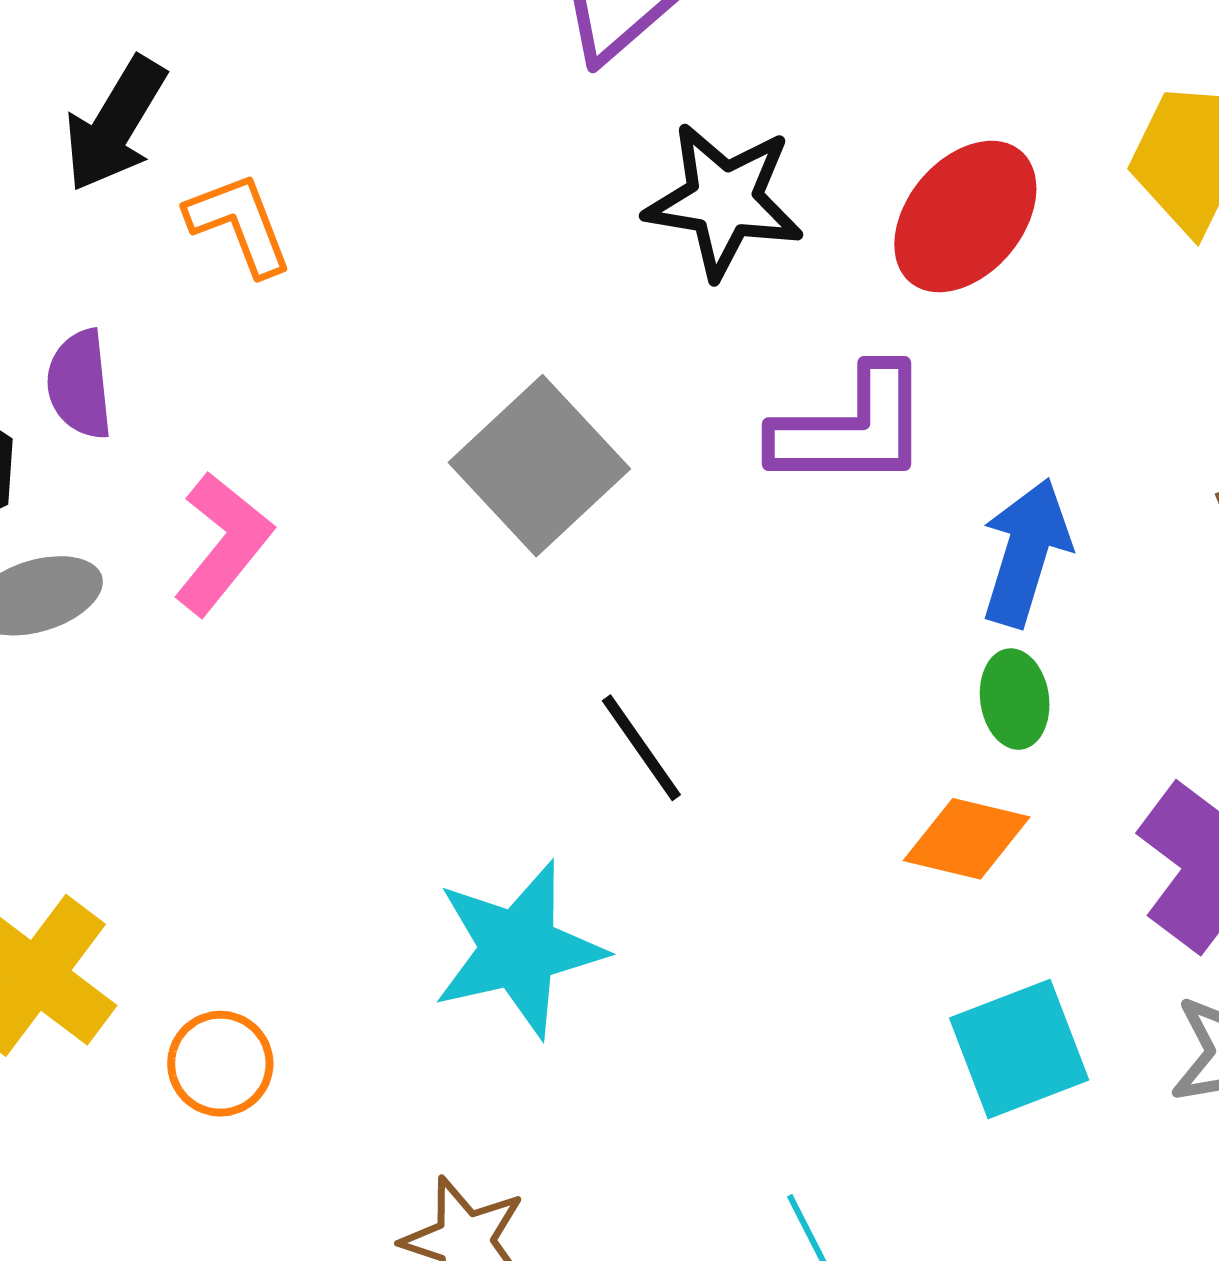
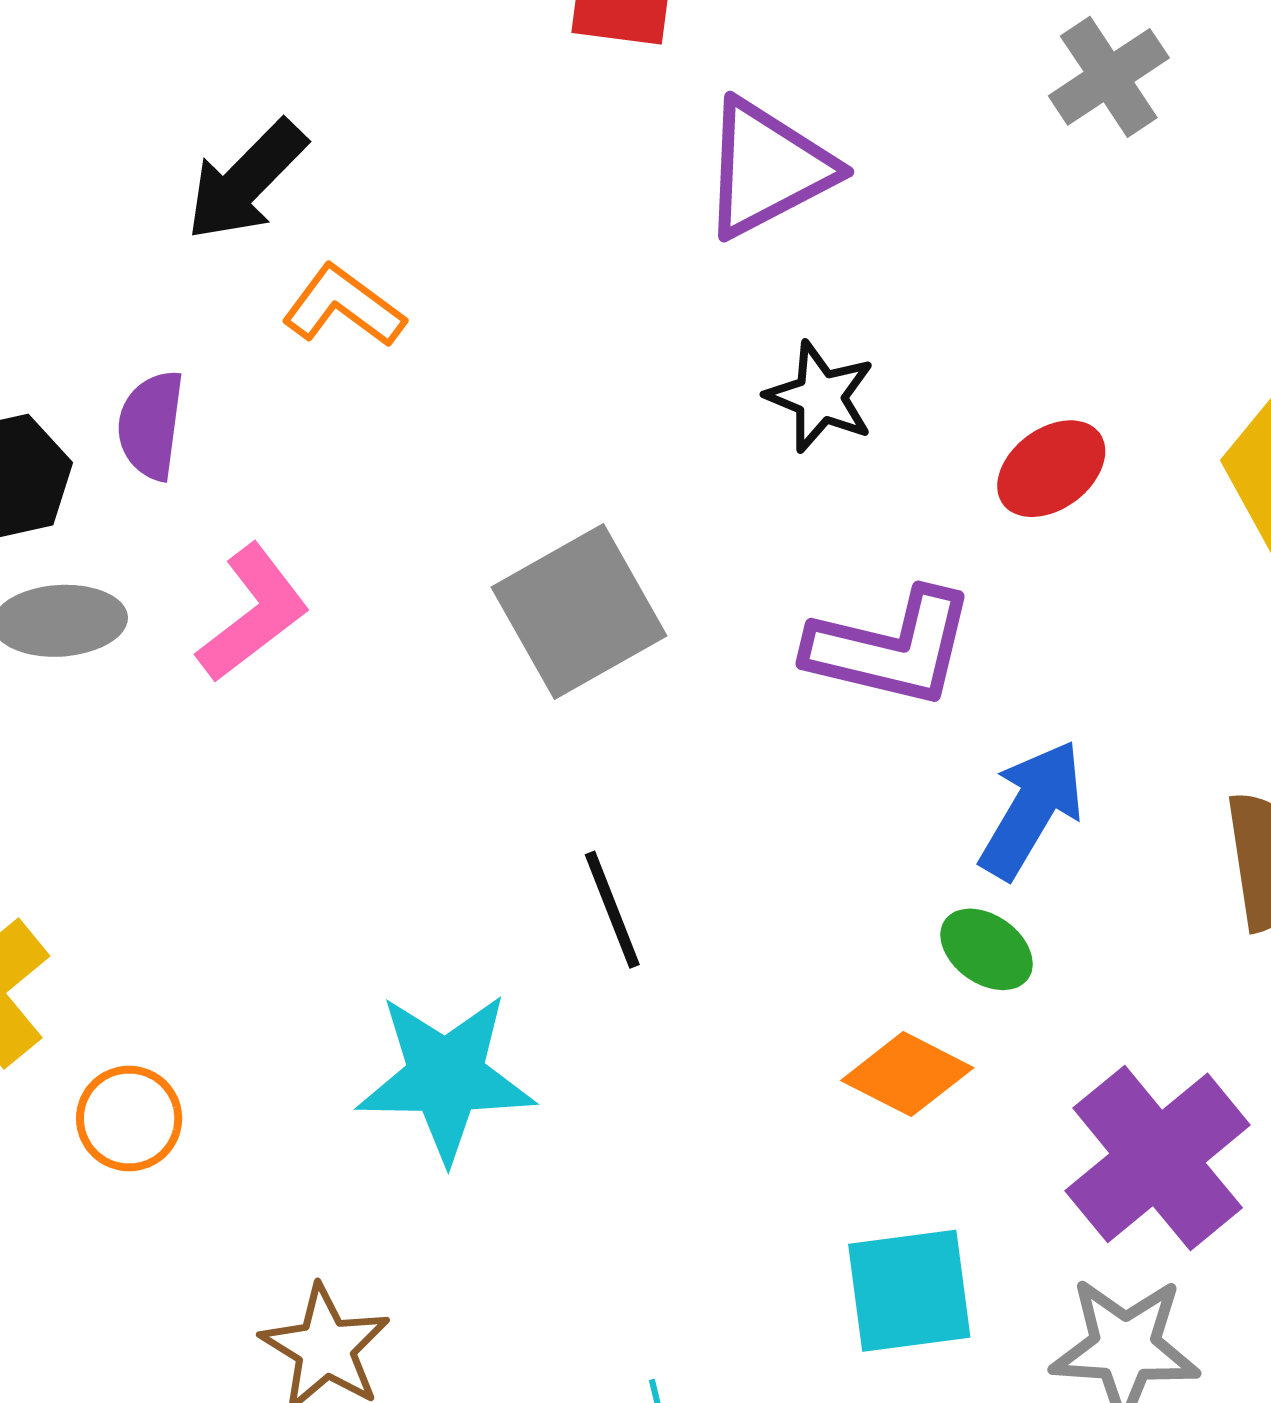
black star: (724, 200) -> (820, 397), size x0.7
red ellipse: (965, 216) -> (1051, 469), size x0.7
orange L-shape: (239, 224) -> (344, 306), turned -46
green ellipse: (1015, 699) -> (987, 949), turned -60

